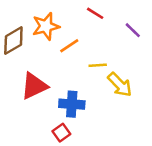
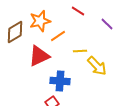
red triangle: (34, 86) -> (39, 56), moved

